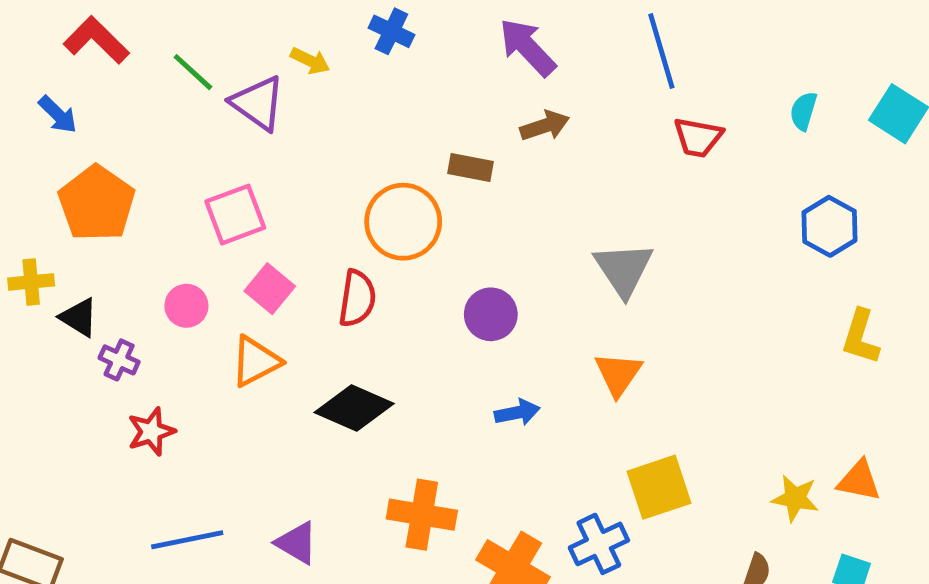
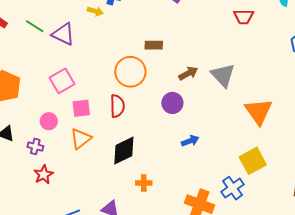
yellow arrow: (310, 61) -> (95, 11), moved
brown arrow: (545, 126) -> (188, 73), moved
pink square: (270, 289) -> (81, 108), turned -36
purple cross: (119, 360) -> (35, 146), moved
orange triangle: (618, 374) -> (259, 111), moved, size x1.4
black diamond: (354, 408) -> (124, 151), turned -40
orange cross: (422, 515) -> (144, 183), moved, size x0.6

